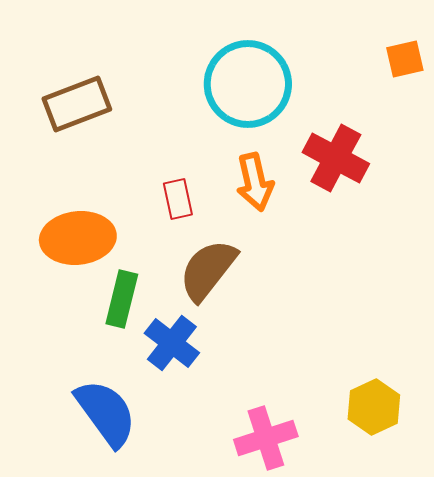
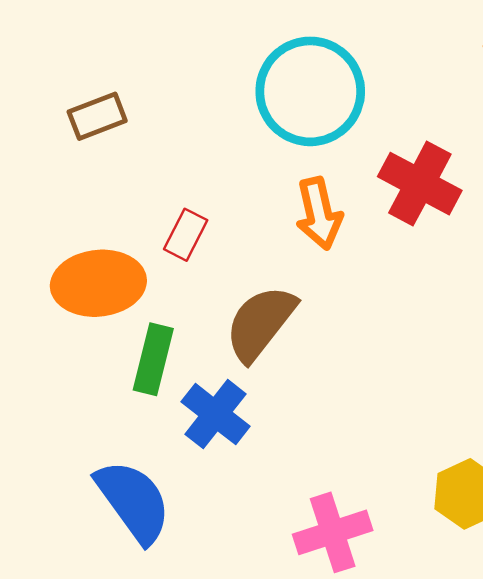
brown rectangle: (77, 104) -> (97, 116), size x0.7
red rectangle: (178, 199) -> (186, 235), moved, turned 39

